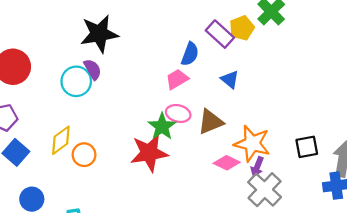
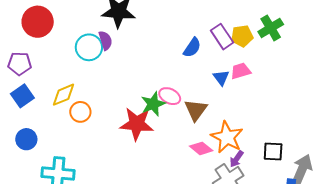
pink trapezoid: (177, 79) -> (241, 71), moved
brown triangle: (211, 122) -> (196, 110), turned -45
purple arrow: (257, 167) -> (236, 159), moved

